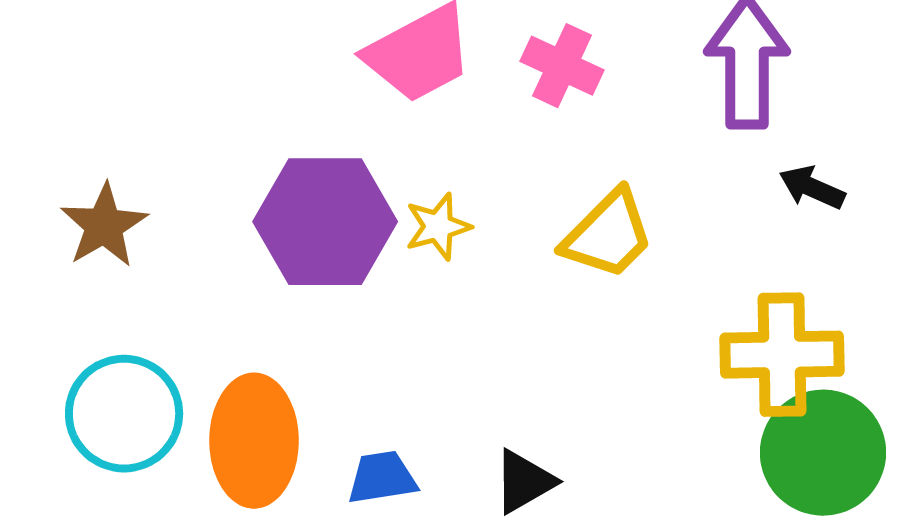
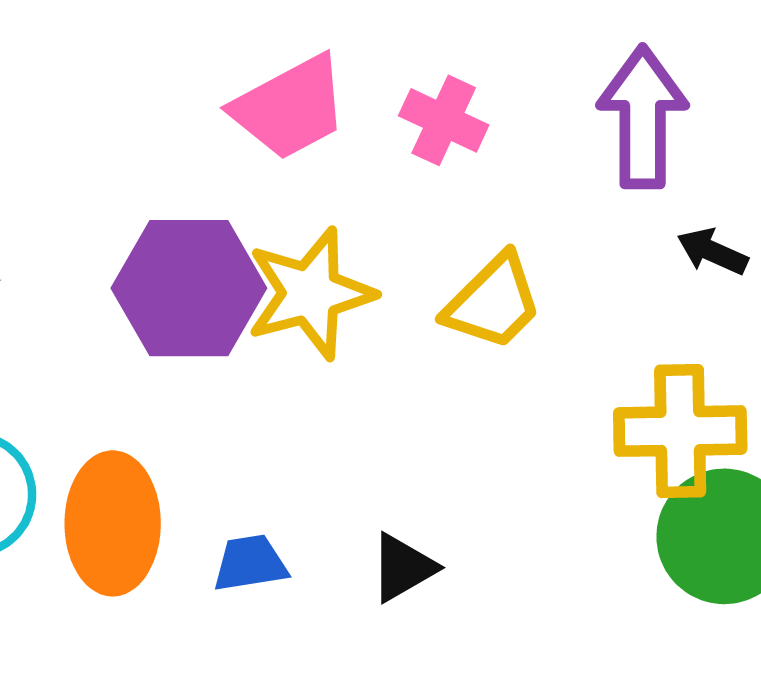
yellow star: (438, 227) -> (310, 293), size x1.8

